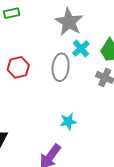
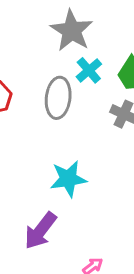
cyan star: (68, 121) -> (68, 179), size x1.4

